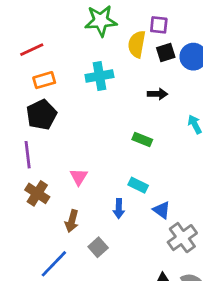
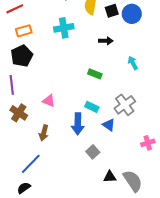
pink triangle: (79, 177) -> (49, 101), turned -40
blue arrow: (119, 209) -> (78, 124), size x1.5
gray cross: (182, 238) -> (125, 105), moved
gray square: (98, 247) -> (93, 152), moved

